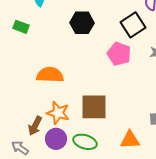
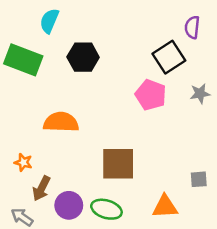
black hexagon: (82, 23) -> (83, 57), moved
green rectangle: (21, 27) -> (23, 60), size x1.8
orange star: (58, 113) -> (23, 162), moved, size x0.6

